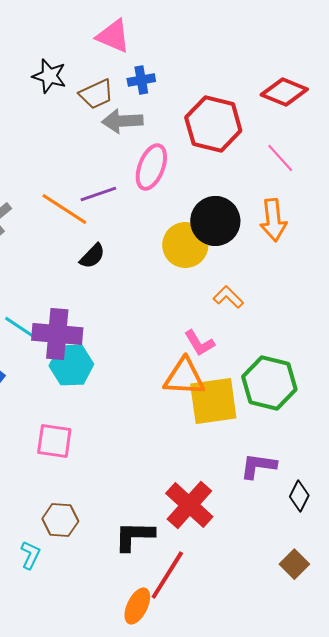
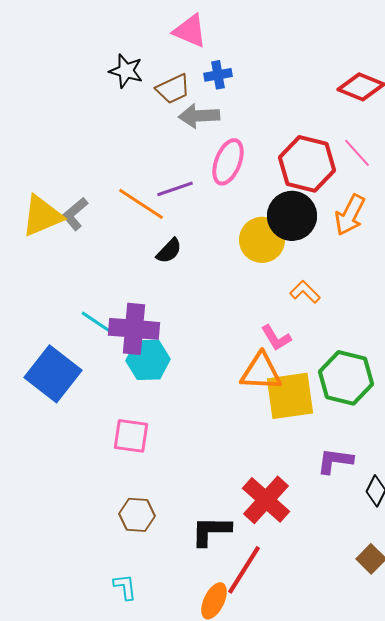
red hexagon: (213, 124) -> (307, 164), moved
orange arrow: (273, 220) -> (350, 215), turned 33
cyan L-shape: (30, 555) -> (125, 587), moved, turned -32

